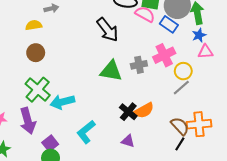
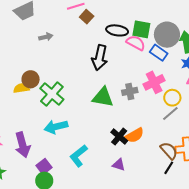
yellow semicircle: (34, 25) -> (21, 88), moved
black arrow: (108, 30) -> (100, 58), turned 50
green cross: (38, 90) -> (52, 94), moved

